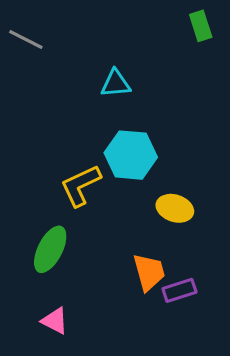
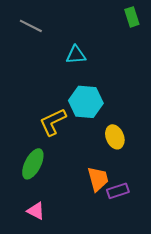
gray line: (26, 40) -> (31, 26), moved
yellow ellipse: (175, 208) -> (115, 137), turned 50

